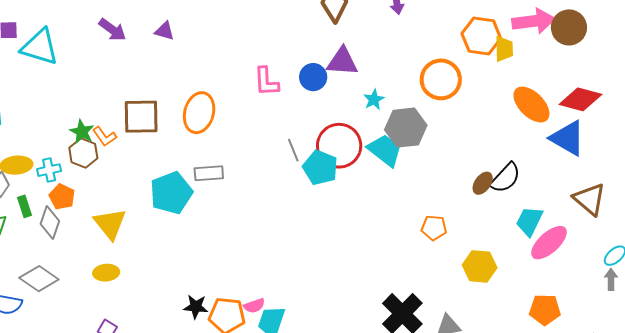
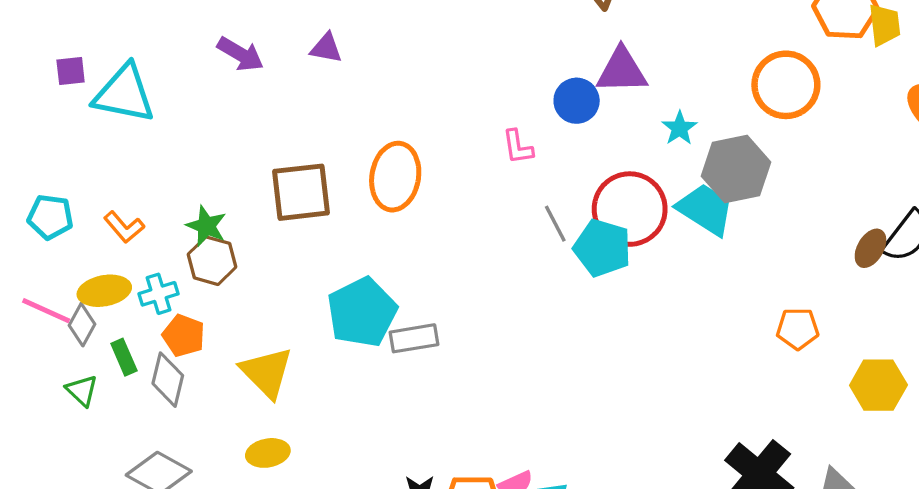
pink L-shape: (266, 81) -> (518, 147), moved, size x0.7
orange L-shape: (105, 136) -> (124, 227), moved
gray rectangle: (209, 173) -> (414, 338), moved

